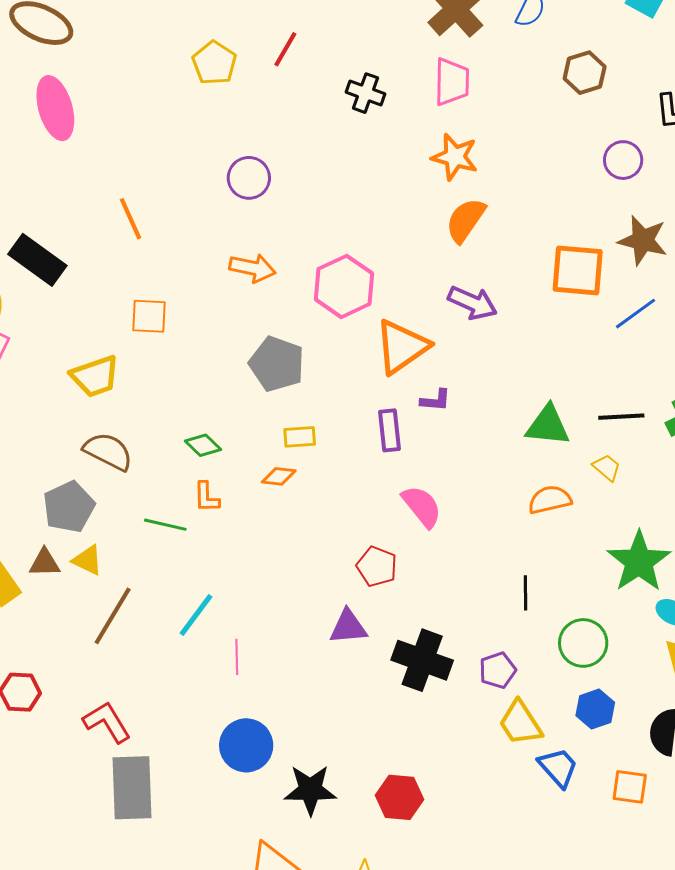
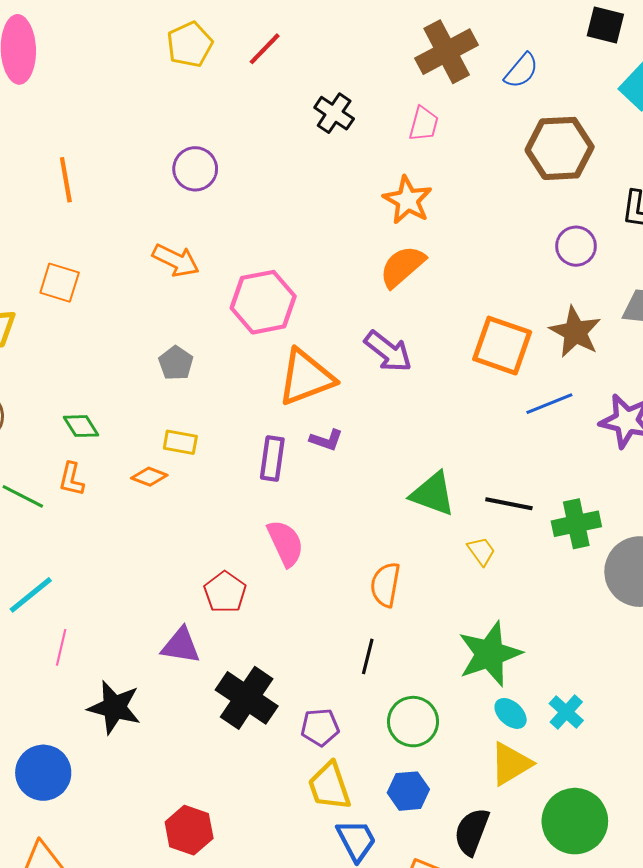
brown hexagon: (585, 73) -> (560, 148), size x1.5
pink trapezoid: (452, 82) -> (424, 124), size x0.7
gray pentagon: (277, 364) -> (176, 363), size x0.6
orange semicircle: (550, 500) -> (385, 585), moved, turned -81
blue circle: (246, 745) -> (43, 773), moved
black star: (310, 790) -> (114, 707), moved

